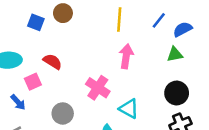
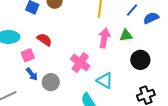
green triangle: (175, 54) -> (126, 35), moved
black circle: (177, 93) -> (140, 60), moved
blue arrow: (18, 102) -> (32, 74), moved

